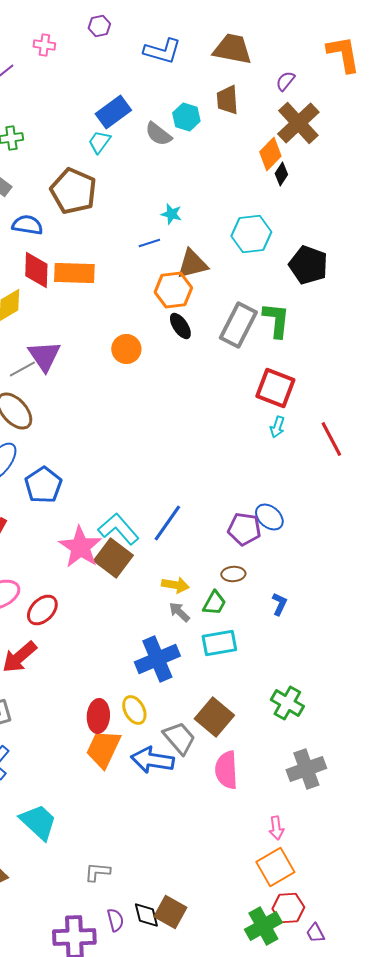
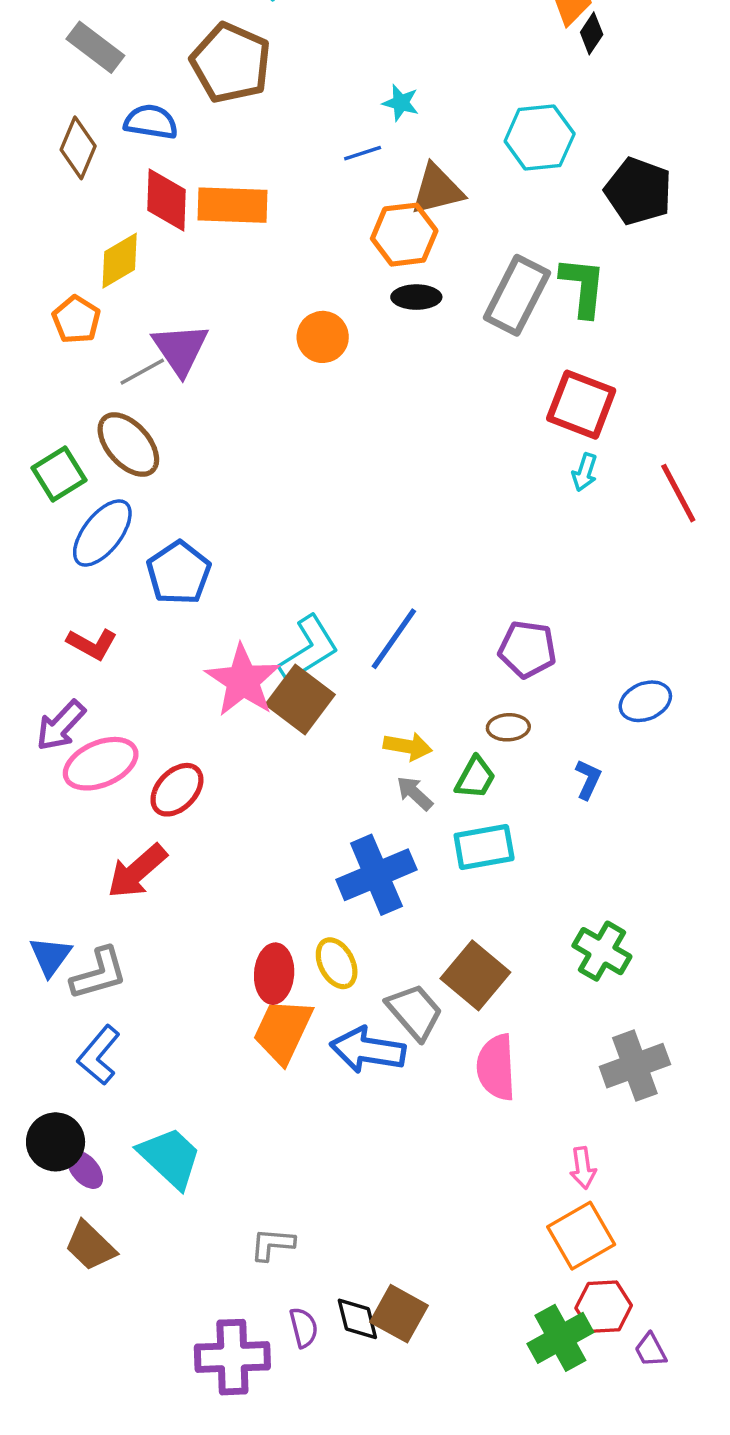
black ellipse: (180, 326) -> (416, 297), turned -56
blue ellipse: (269, 517) -> (645, 701), moved, turned -64
cyan L-shape: (118, 529) -> (309, 649), turned 99

